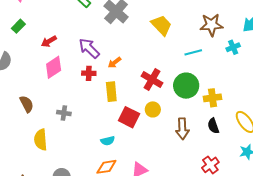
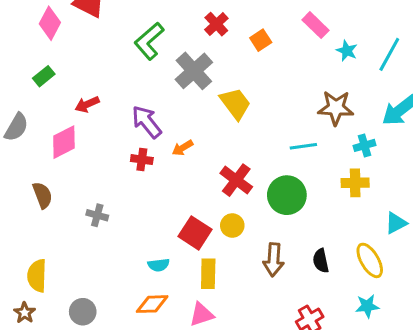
yellow trapezoid: (161, 25) -> (235, 104), moved
pink diamond: (54, 67) -> (64, 142), moved
yellow rectangle: (111, 92) -> (208, 274), moved
yellow cross: (213, 98) -> (355, 183), moved
yellow semicircle: (41, 140) -> (37, 276), moved

